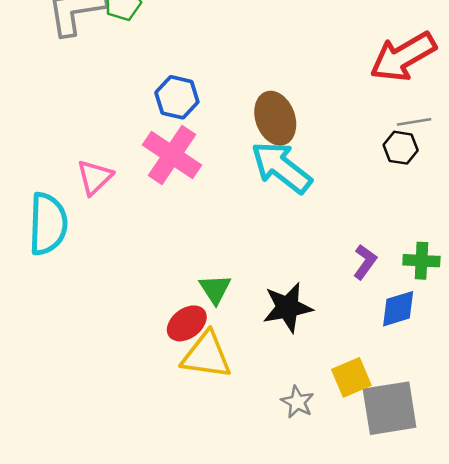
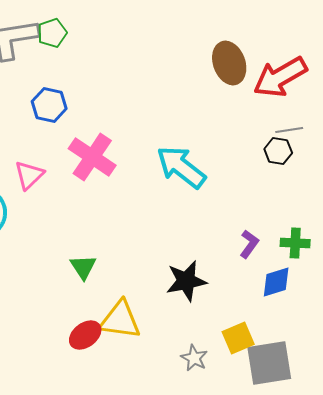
blue hexagon: (177, 97) -> (49, 105), moved
brown ellipse: (275, 118) -> (229, 63), moved
green triangle: (215, 289) -> (83, 267), moved
red ellipse: (187, 323) -> (85, 335), moved

